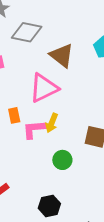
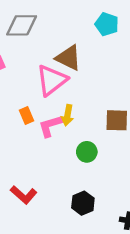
brown triangle: (62, 55) -> (69, 58), moved

